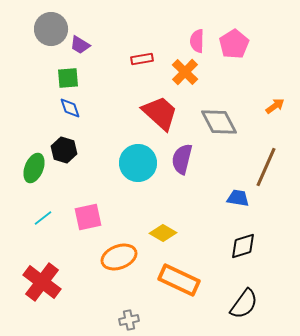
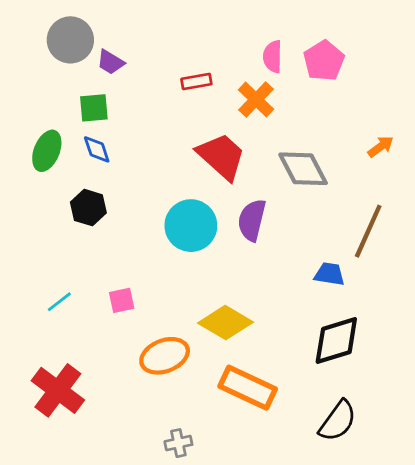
green ellipse: (34, 168) -> (47, 151), moved
pink square: (88, 217) -> (122, 300), size x0.7
yellow diamond: (163, 233) -> (226, 323), size x1.4
black diamond: (243, 246) -> (336, 341), size x1.4

